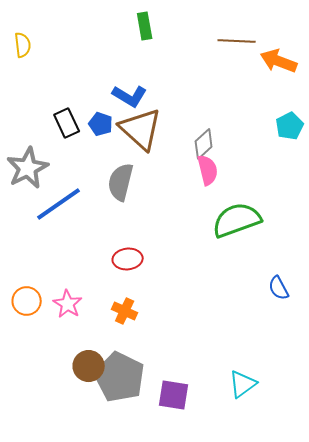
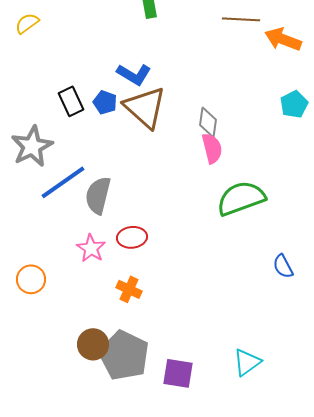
yellow semicircle: (23, 45) -> (27, 23), turned -120
gray diamond: (204, 144) -> (208, 122), turned -40
gray semicircle: (121, 182) -> (98, 195), moved
pink star: (68, 304) -> (91, 248), moved

